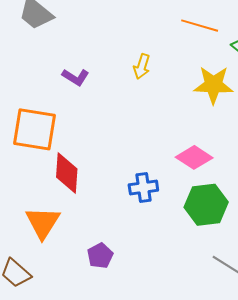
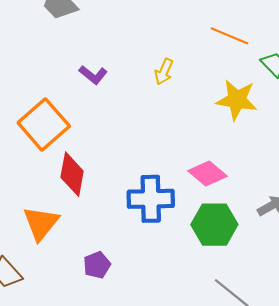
orange square: (35, 129) -> (44, 124), turned 33
blue cross: (143, 187) -> (151, 199), size x1.5

